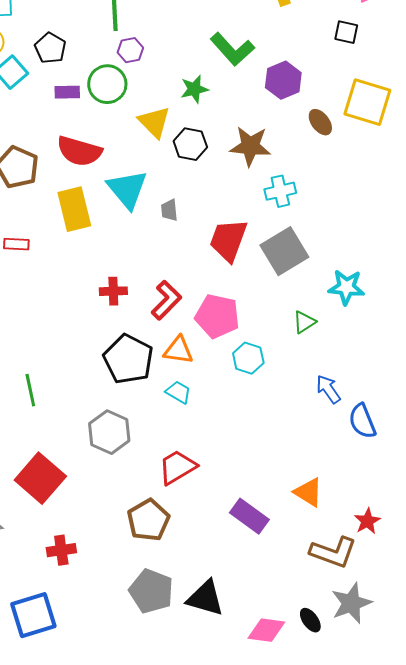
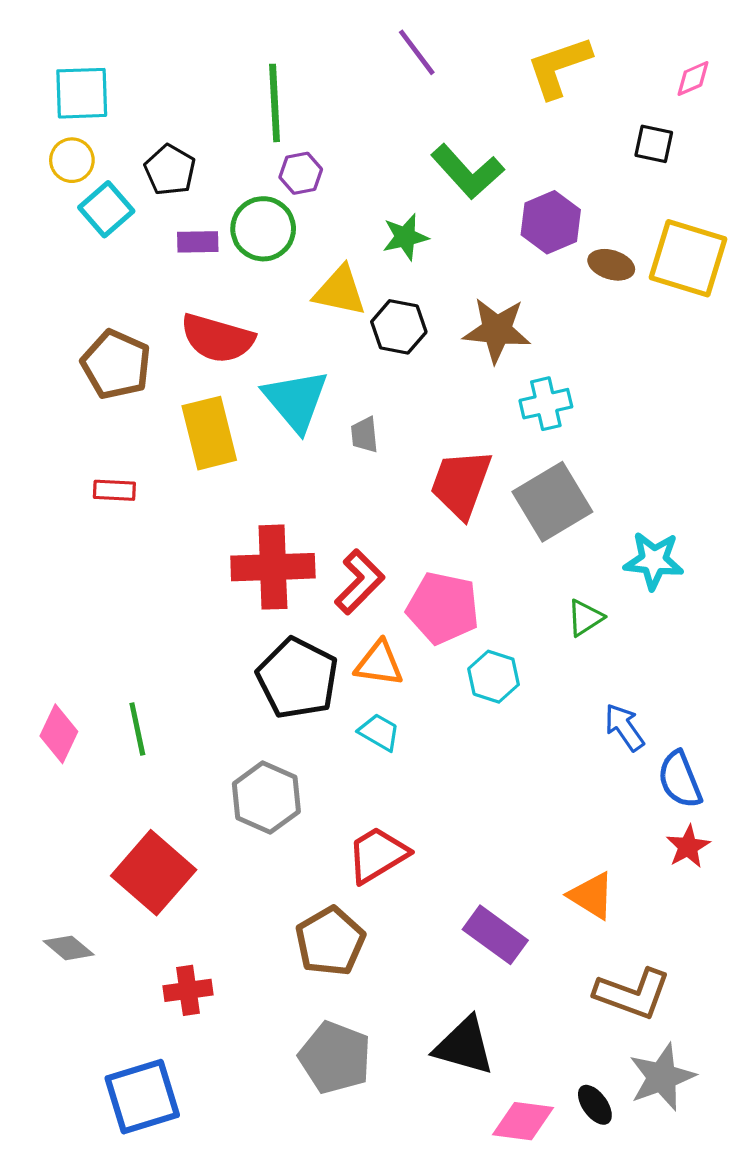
yellow triangle: (154, 122) -> (340, 291), turned -33
brown ellipse: (320, 122) -> (611, 265), moved, turned -36
red cross: (113, 291) -> (273, 567), size x1.8
red star: (367, 521) -> (688, 847), moved
black triangle: (205, 598) -> (464, 1046), moved

